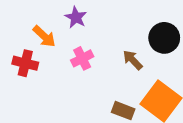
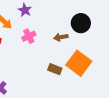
brown arrow: (133, 60) -> (61, 37), turned -56

